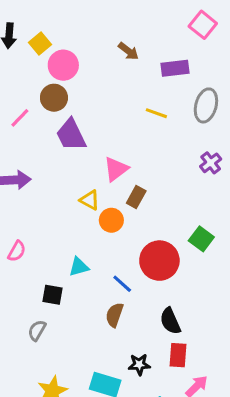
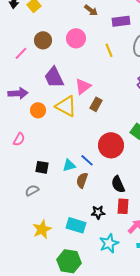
pink circle: (63, 65) -> (76, 38), moved
yellow line: (156, 113) -> (109, 50), turned 48
purple trapezoid: (71, 135) -> (54, 77), moved
yellow triangle: (90, 200) -> (66, 106), size x1.6
orange circle: (111, 220) -> (38, 110), moved
cyan triangle: (79, 267) -> (69, 165), moved
gray semicircle: (37, 330) -> (32, 190), turned 32

